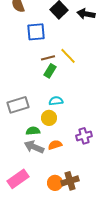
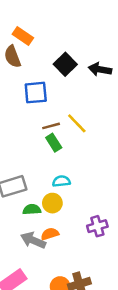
green rectangle: (50, 71) -> (54, 143), turned -64
green semicircle: (33, 131) -> (32, 209), moved
orange semicircle: (55, 145) -> (50, 234), moved

